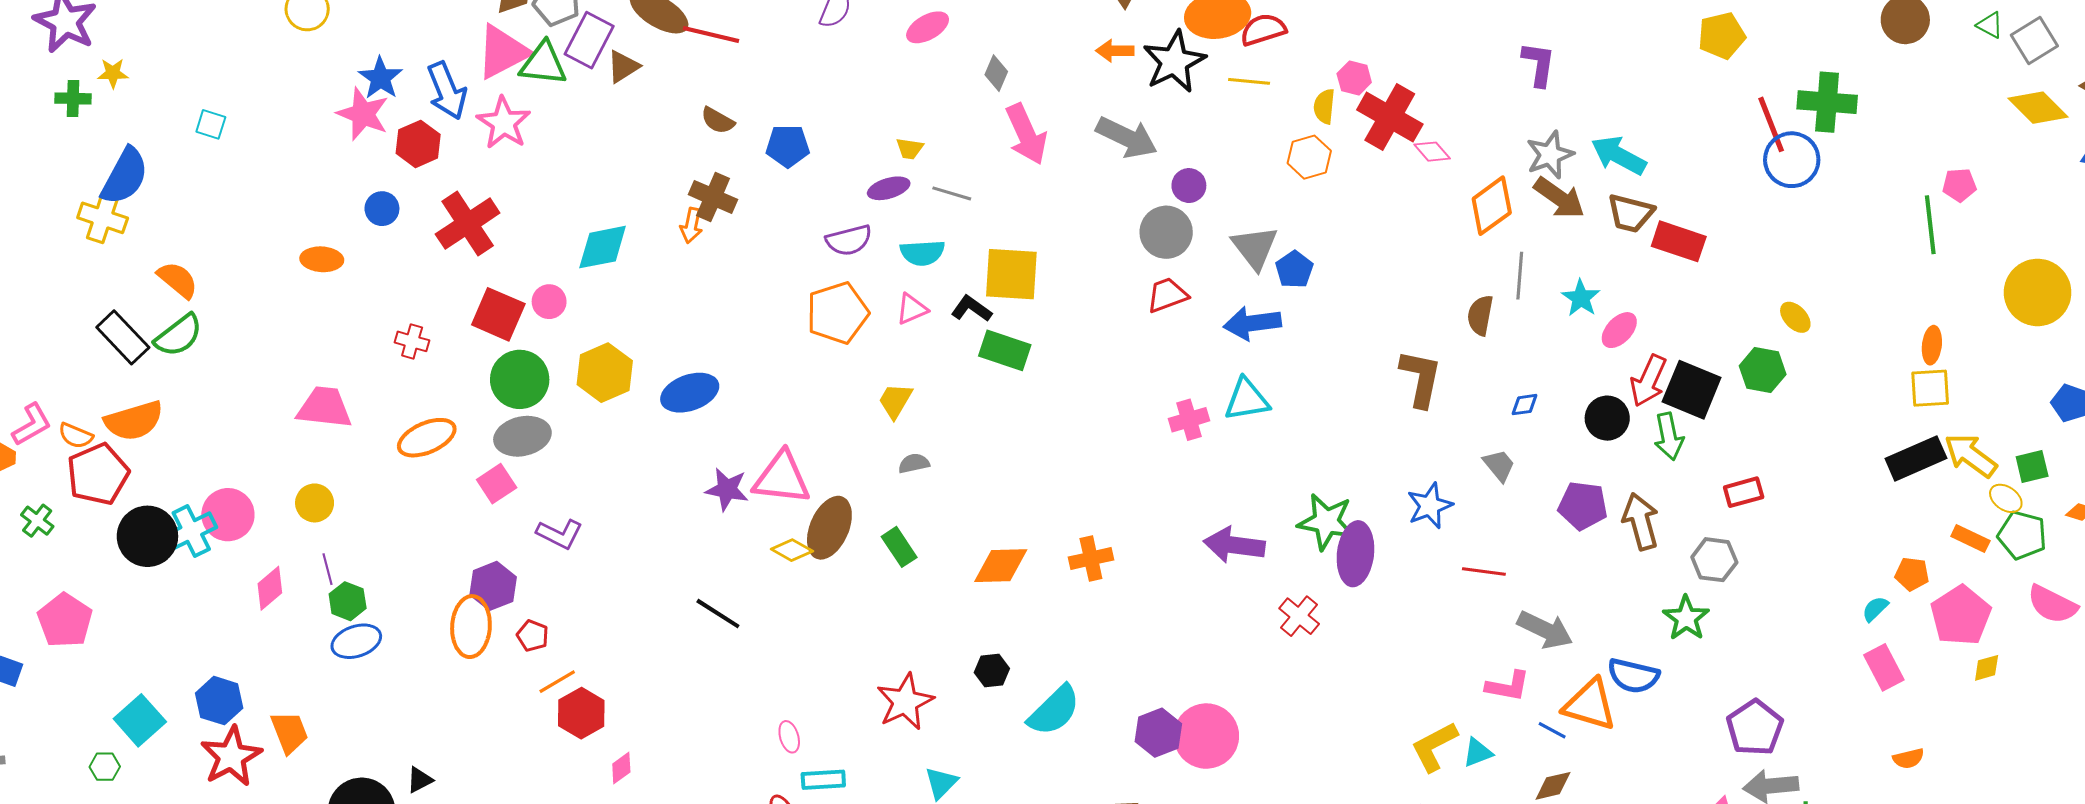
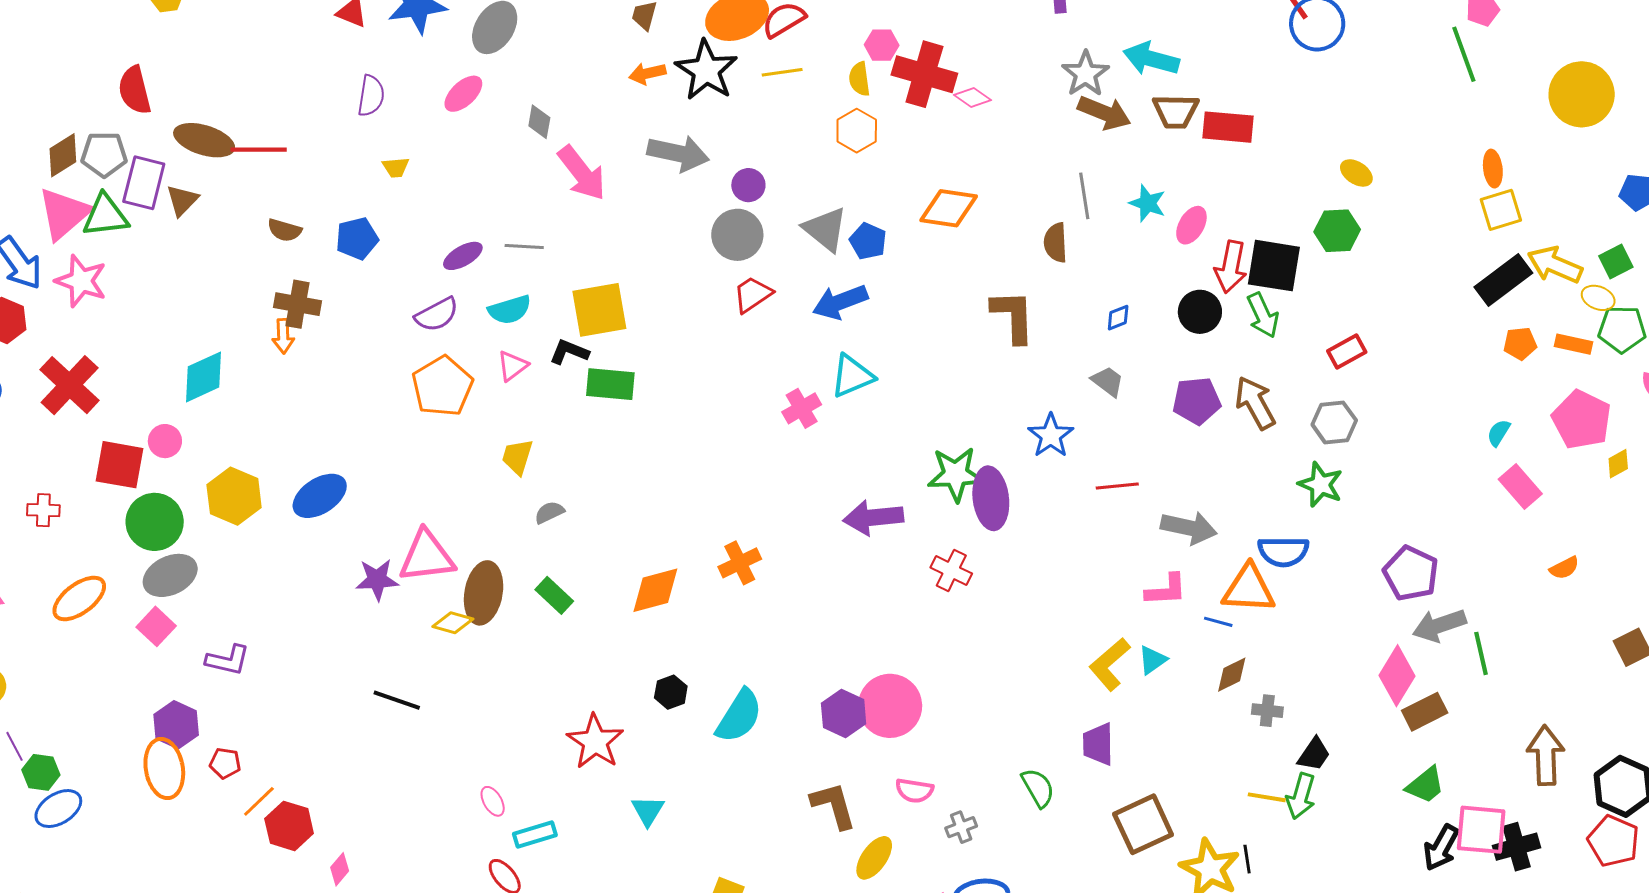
yellow trapezoid: (910, 149) -> (396, 167), moved
orange diamond: (1492, 206) -> (949, 208), moved, turned 58
orange pentagon: (1912, 574) -> (1520, 344), moved

